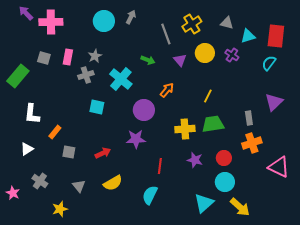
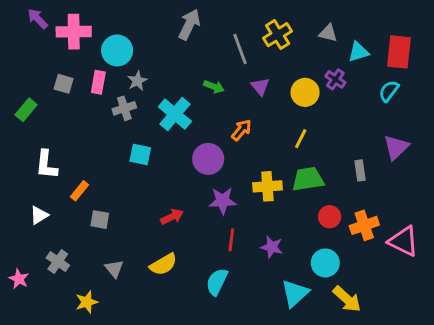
gray arrow: (131, 17) -> (189, 24), size x1.5
cyan circle: (104, 21) -> (117, 50), moved
yellow circle: (205, 53) -> (305, 92), moved
green rectangle: (18, 76) -> (26, 110), size x0.7
purple star: (136, 139) -> (223, 201), moved
orange cross: (252, 143) -> (364, 225), moved
red arrow: (103, 153) -> (172, 217), moved
red circle: (224, 158) -> (330, 217), moved
purple star: (195, 160) -> (272, 247), moved

